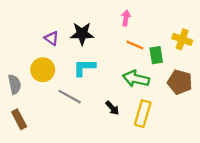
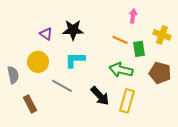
pink arrow: (126, 18) -> (133, 16), moved
black arrow: (112, 108) -> (100, 96), size x1.5
brown rectangle: (19, 119) -> (30, 104), moved

